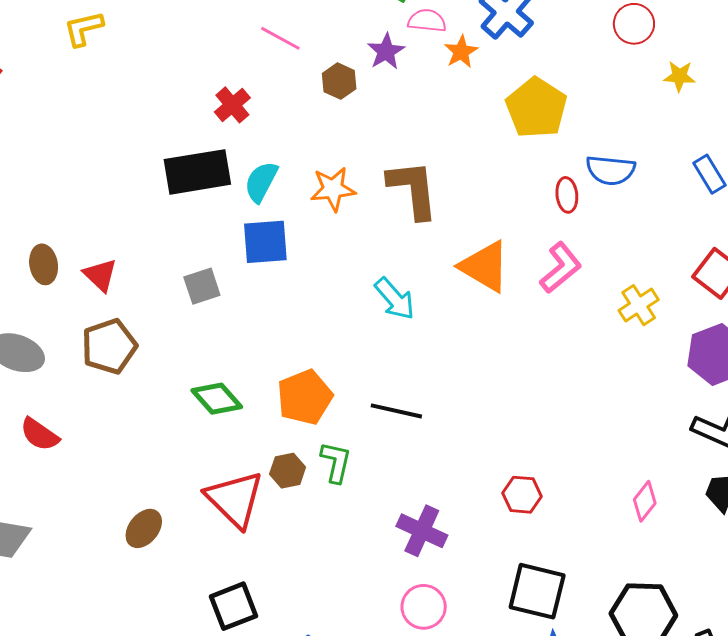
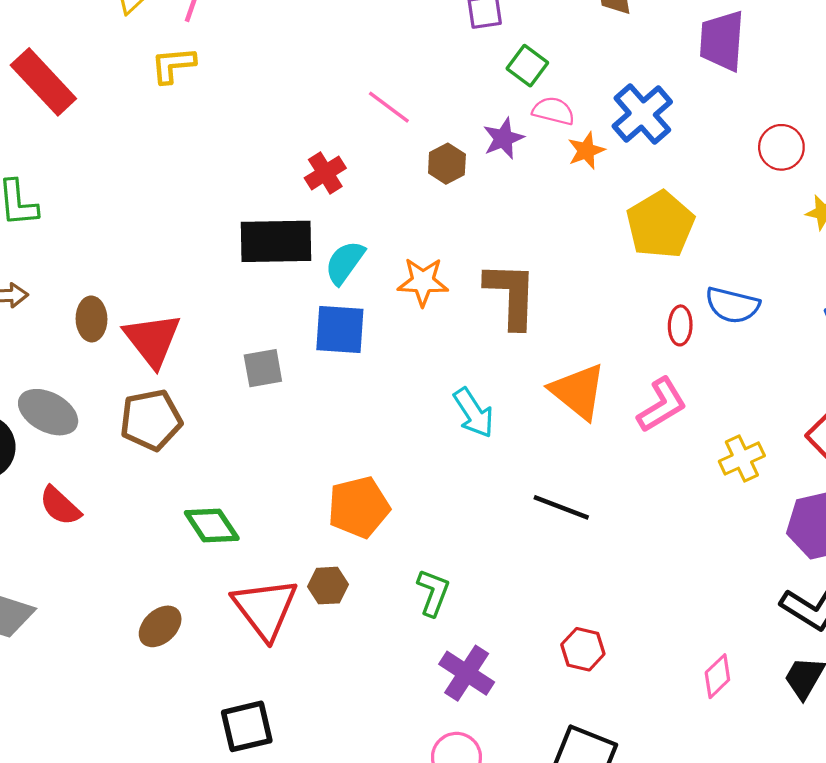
red triangle: (100, 275) -> (152, 340), size x1.5
green diamond: (217, 399) -> (212, 526), moved
black line: (396, 411) -> (561, 507), moved
green L-shape: (336, 462) -> (433, 593), moved

